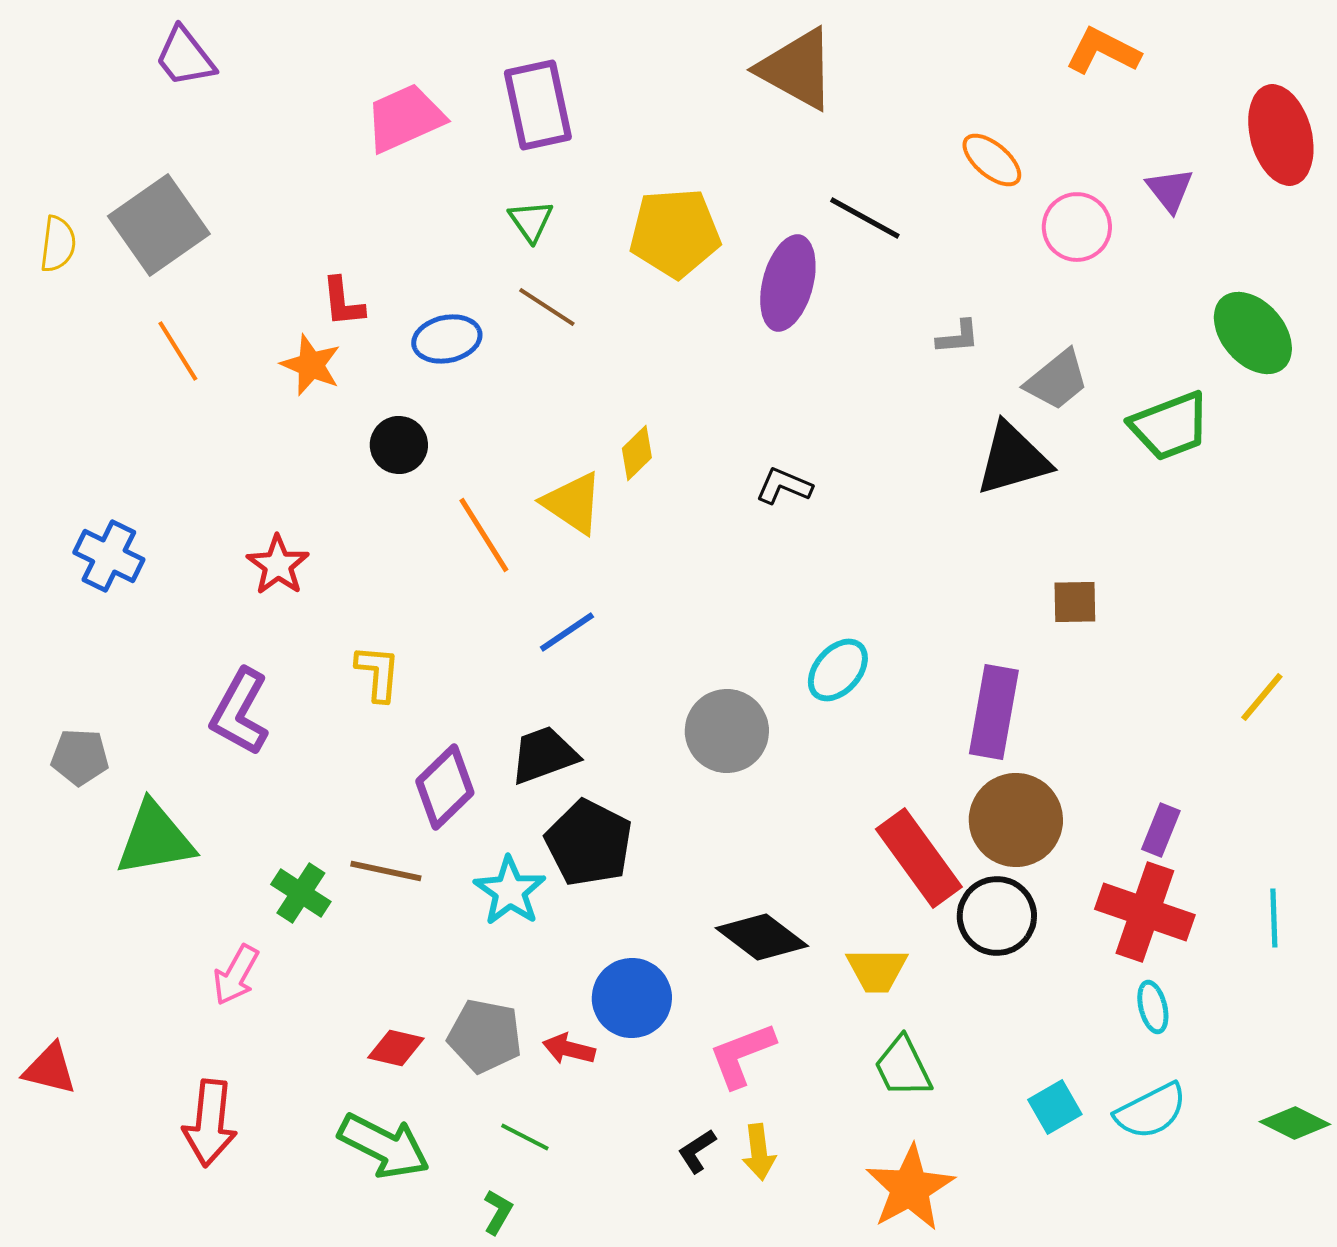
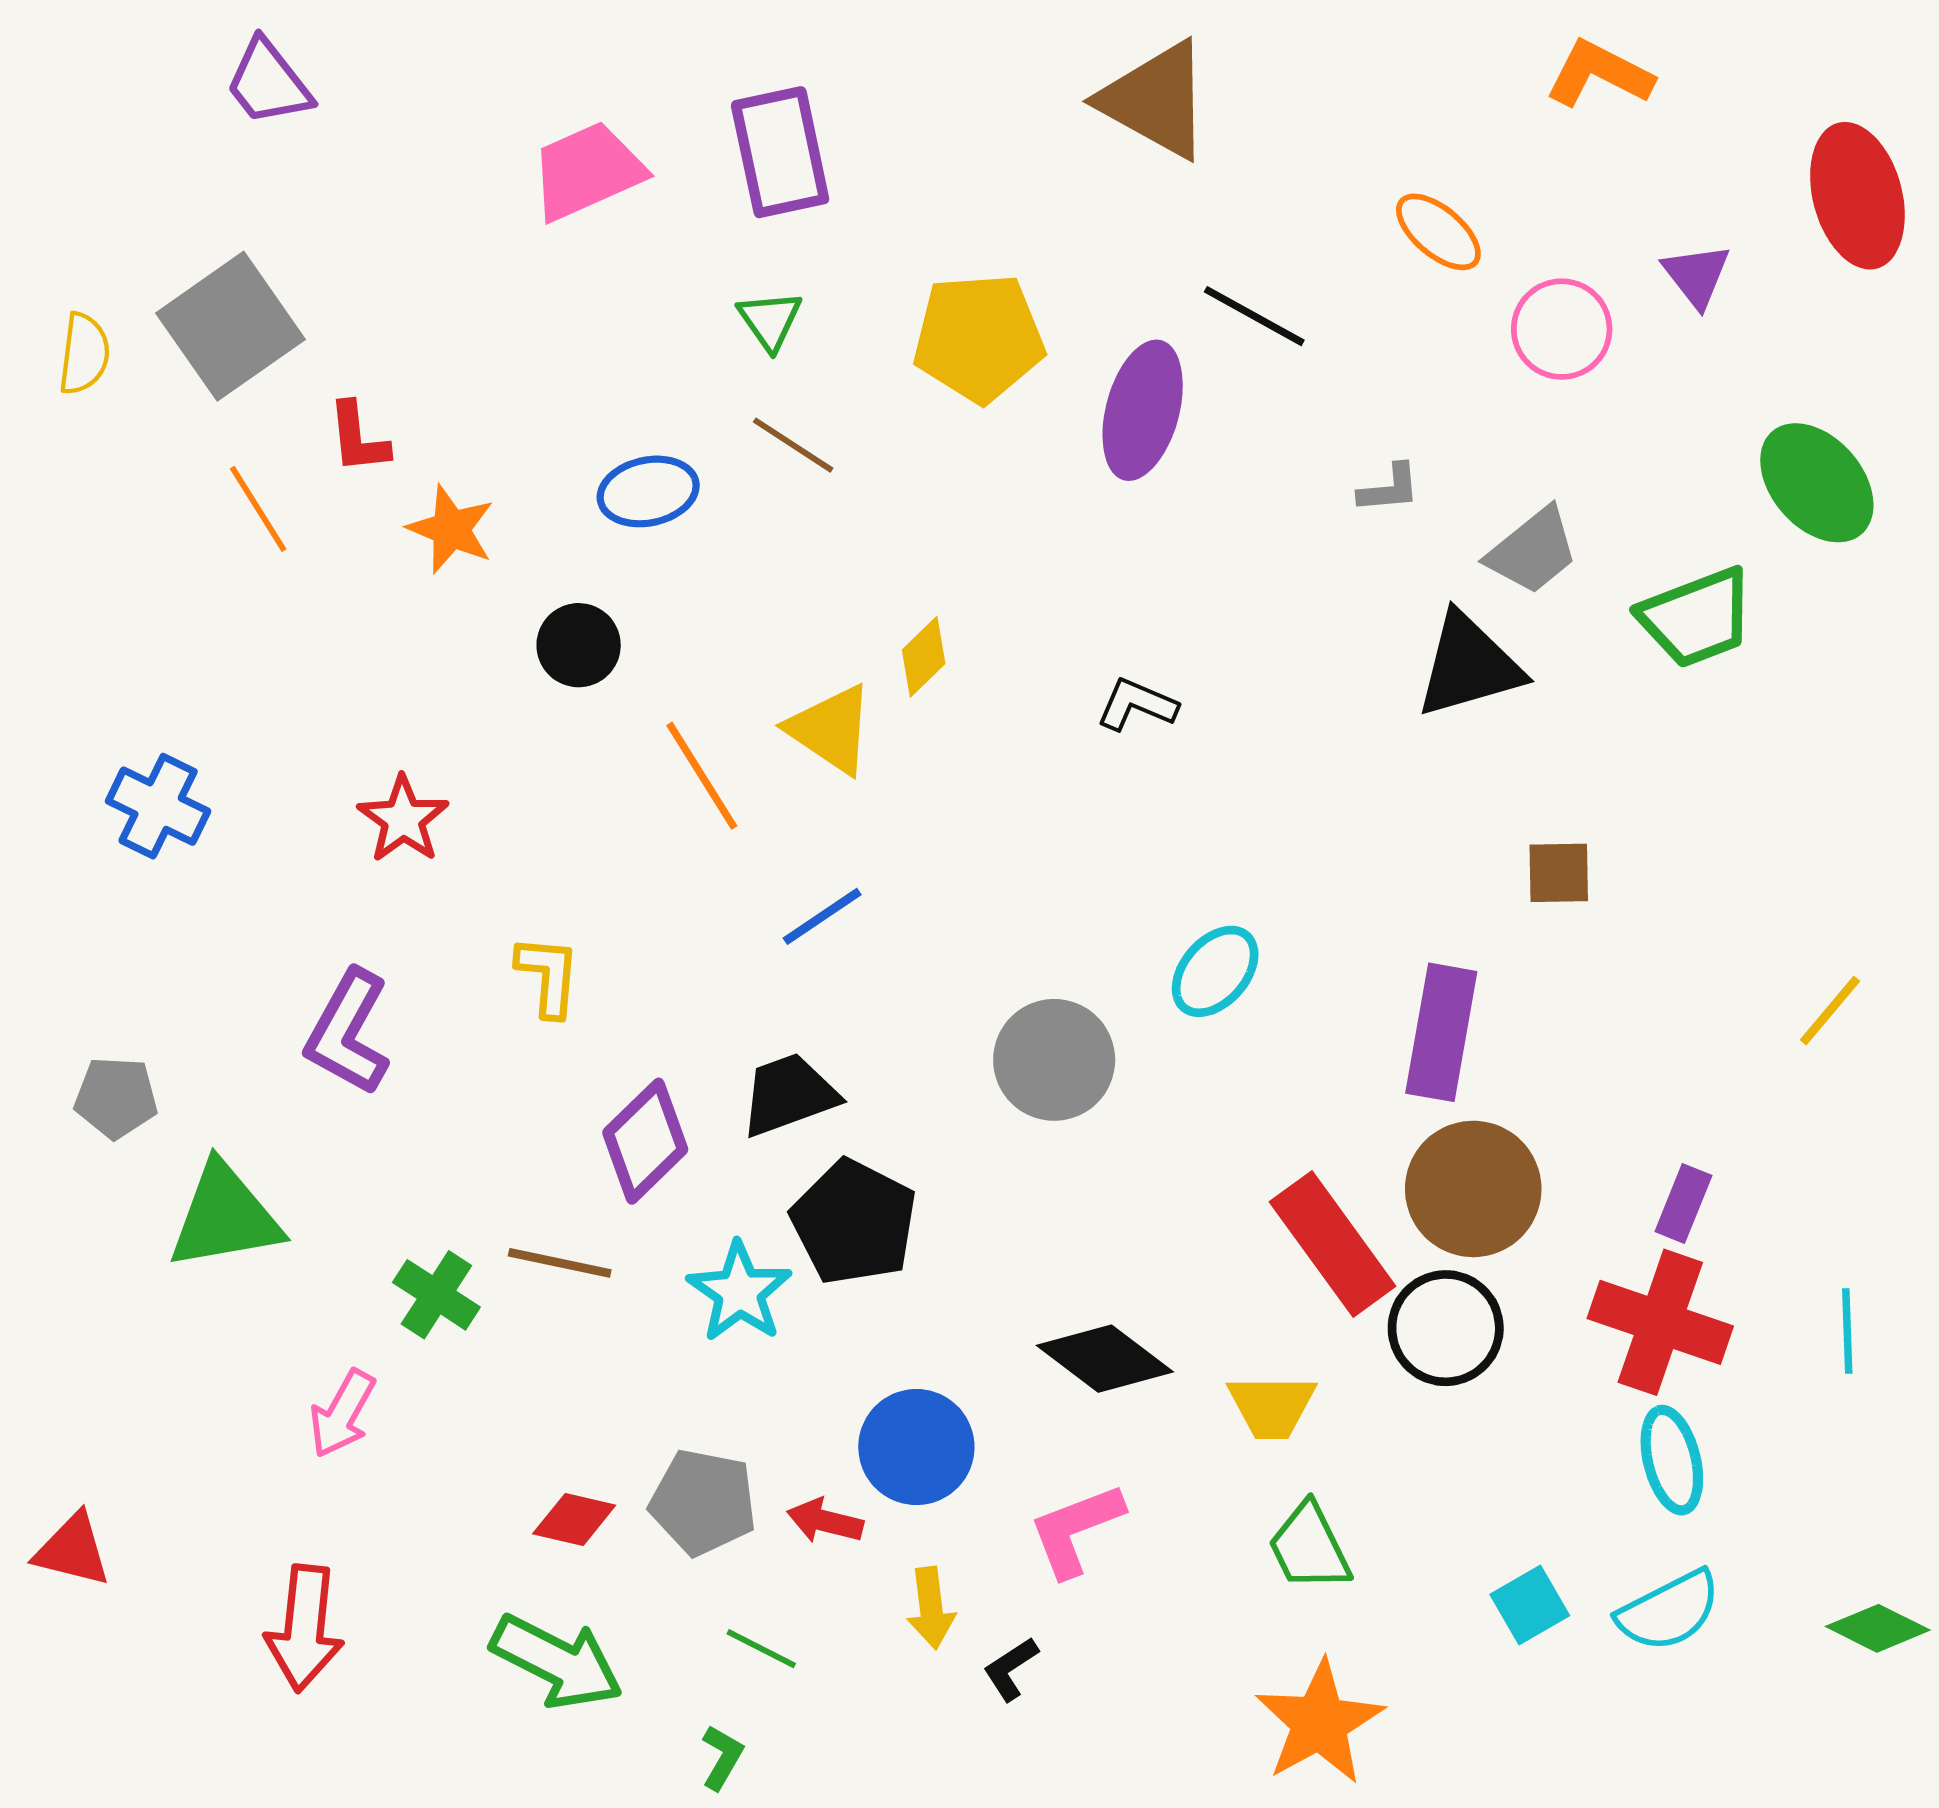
red L-shape: (343, 302) -> (358, 438), moved
cyan ellipse: (1153, 1007) -> (1672, 1460), size x1.4
yellow arrow: (759, 1152) -> (931, 1608), moved

